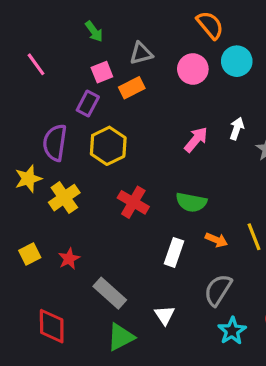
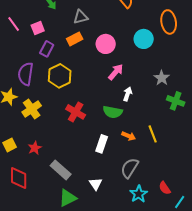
cyan circle: (237, 61) -> (144, 39), moved
pink circle: (193, 69) -> (106, 44), moved
pink square: (102, 72) -> (38, 28), moved
white arrow: (237, 129) -> (128, 94), moved
red diamond: (52, 326) -> (19, 178), moved

